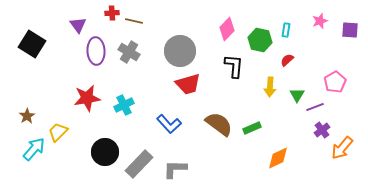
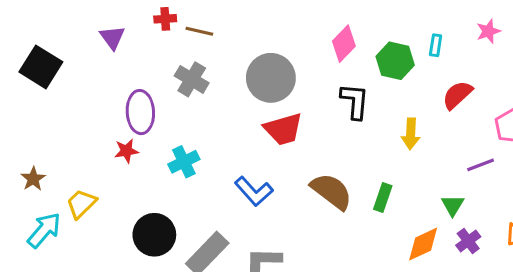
purple ellipse: (96, 51) -> (140, 112), moved
red semicircle: (287, 60) -> (457, 95), moved, size x1.5
green triangle: (297, 95) -> (453, 205), moved
red star: (87, 98) -> (126, 151), size x0.6
green rectangle: (252, 128) -> (383, 197), turned -48
purple cross: (322, 130) -> (468, 241), moved

